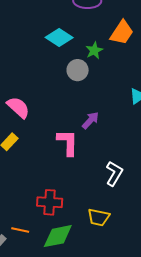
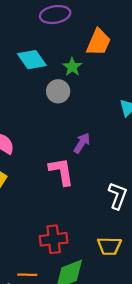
cyan diamond: (59, 37) -> (32, 60), turned 32

